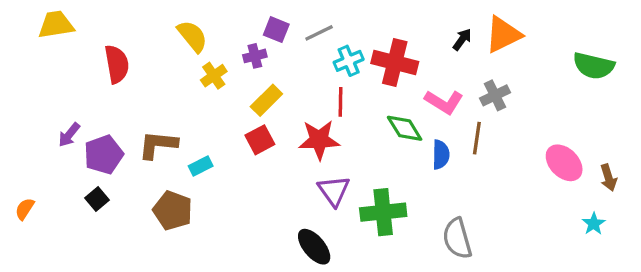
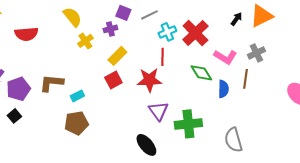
red cross: (395, 62) -> (195, 33), turned 32
red semicircle: (117, 64) -> (26, 34), turned 95
brown pentagon: (173, 210) -> (76, 123), moved, turned -30

